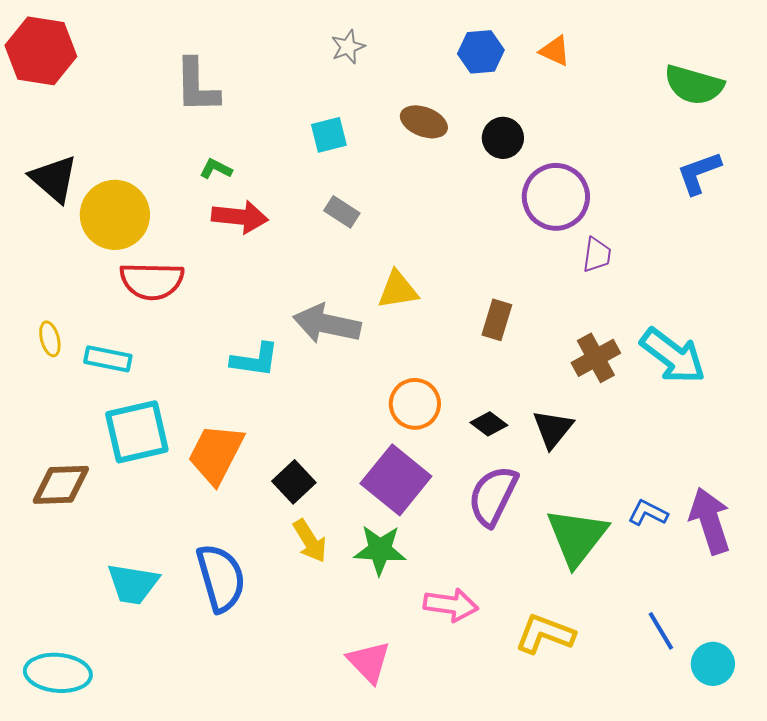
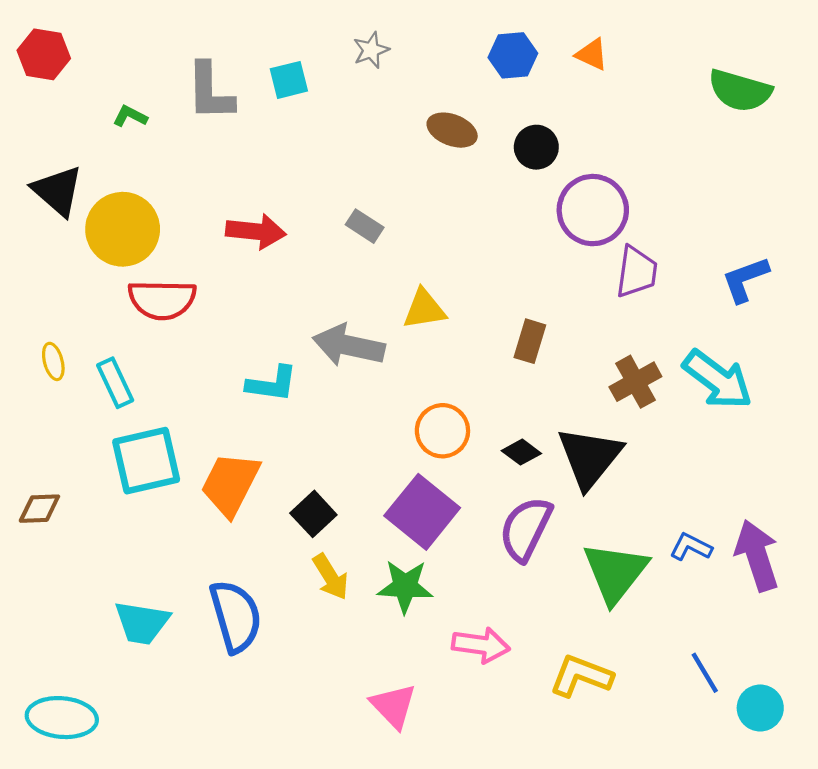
red hexagon: (41, 51) -> (44, 54), size x0.7
cyan square: (329, 135) -> (289, 80), moved
green L-shape: (216, 169) -> (130, 116), moved
blue L-shape: (699, 173) -> (745, 279), moved
purple trapezoid: (597, 255) -> (637, 272), size x1.4
cyan rectangle: (108, 359) -> (115, 383), turned 54
black triangle: (553, 429) -> (590, 457), size x1.5
brown diamond: (61, 485) -> (39, 509), moved, size x0.7

